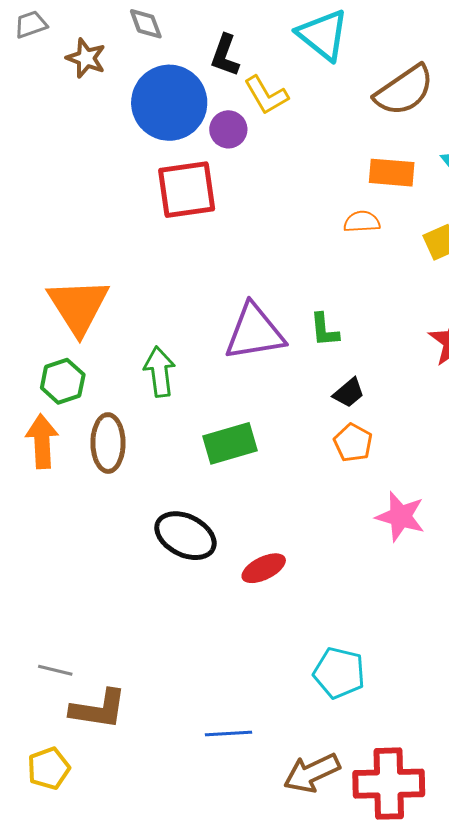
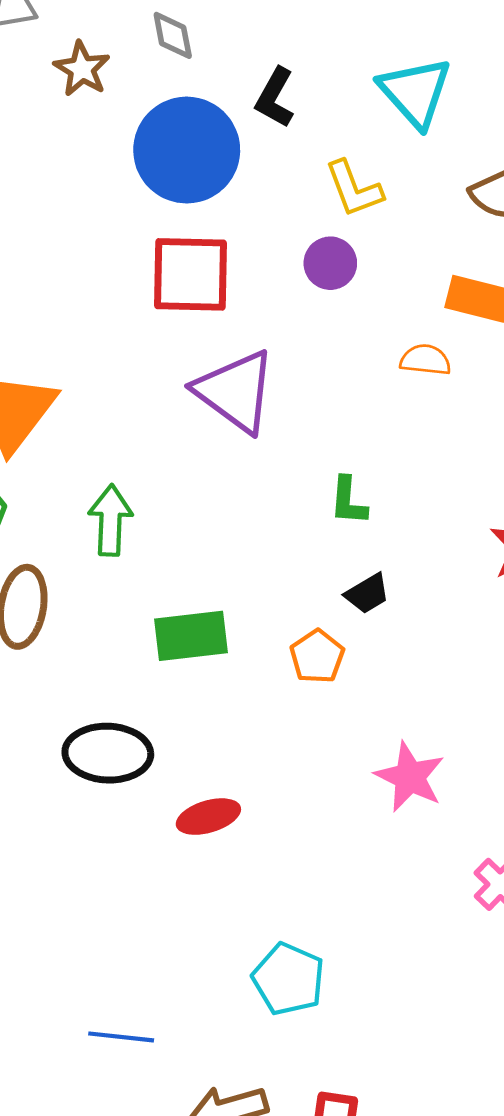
yellow L-shape: (266, 95) -> (354, 189), moved
purple circle: (228, 129) -> (330, 263), moved
purple triangle: (254, 332) -> (235, 391), moved, turned 36
orange pentagon: (353, 443) -> (317, 657), moved
black ellipse: (185, 536) -> (108, 753), turned -34

